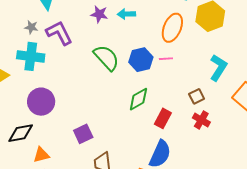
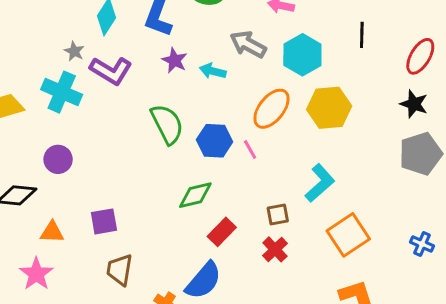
purple L-shape: (59, 33) -> (111, 71), turned 132
pink line: (166, 59) -> (250, 149), turned 48
purple circle: (41, 102) -> (58, 159), size x0.7
orange triangle: (41, 155) -> (52, 232), moved

